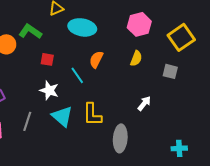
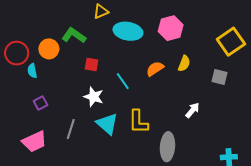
pink hexagon: (139, 24) -> (171, 28), moved
orange semicircle: (96, 59) -> (155, 69), moved, turned 30

